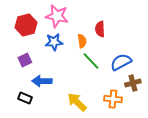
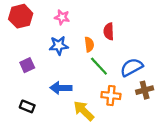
pink star: (57, 16) -> (62, 17), size x0.6
red hexagon: (26, 25) -> (21, 16), moved
blue arrow: (42, 81) -> (61, 88), moved
orange cross: (113, 99) -> (111, 96), moved

